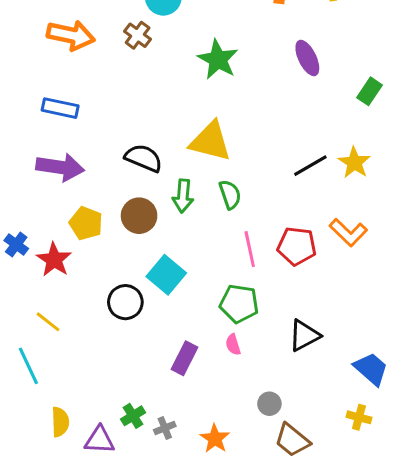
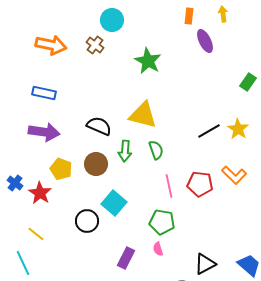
purple ellipse: (307, 58) -> (205, 41), moved
black triangle: (304, 335) -> (205, 264), moved

